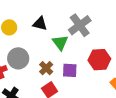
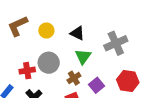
green triangle: (60, 43) -> (83, 57), moved
purple square: (70, 70) -> (97, 85), turned 35

